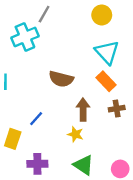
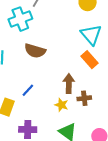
brown semicircle: (61, 79) -> (35, 51), moved
brown cross: (117, 109) -> (84, 98), moved

